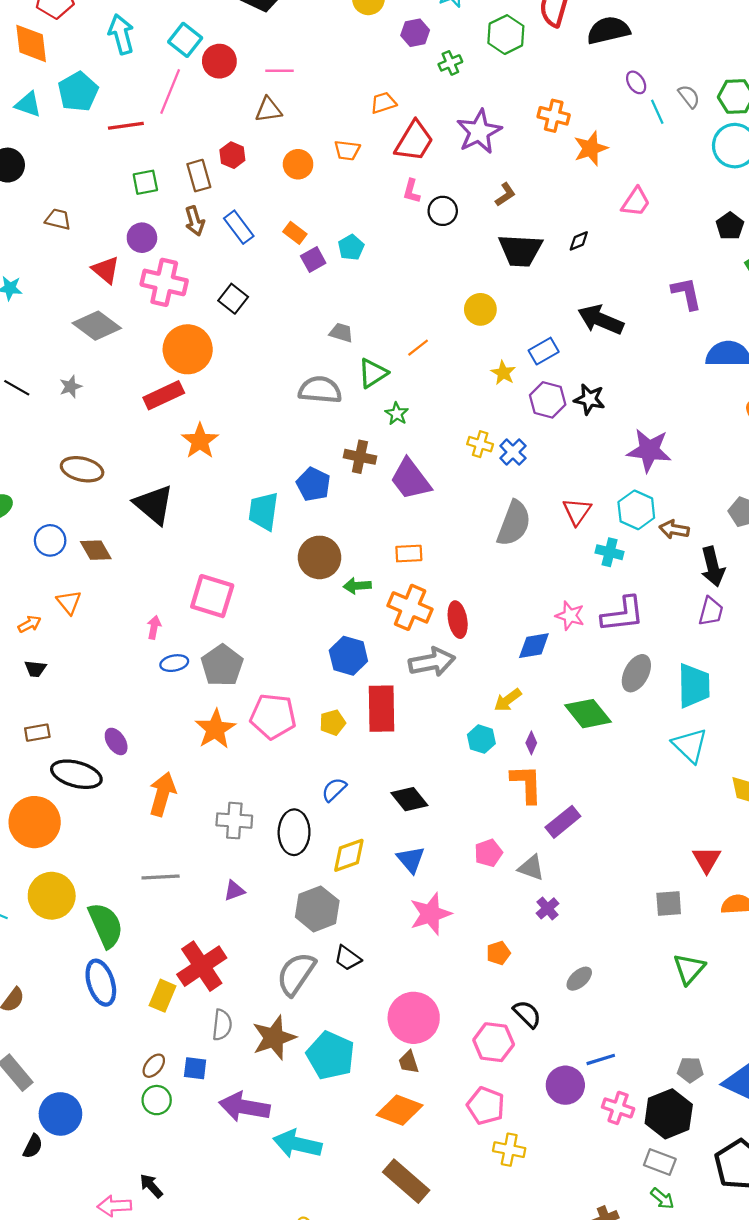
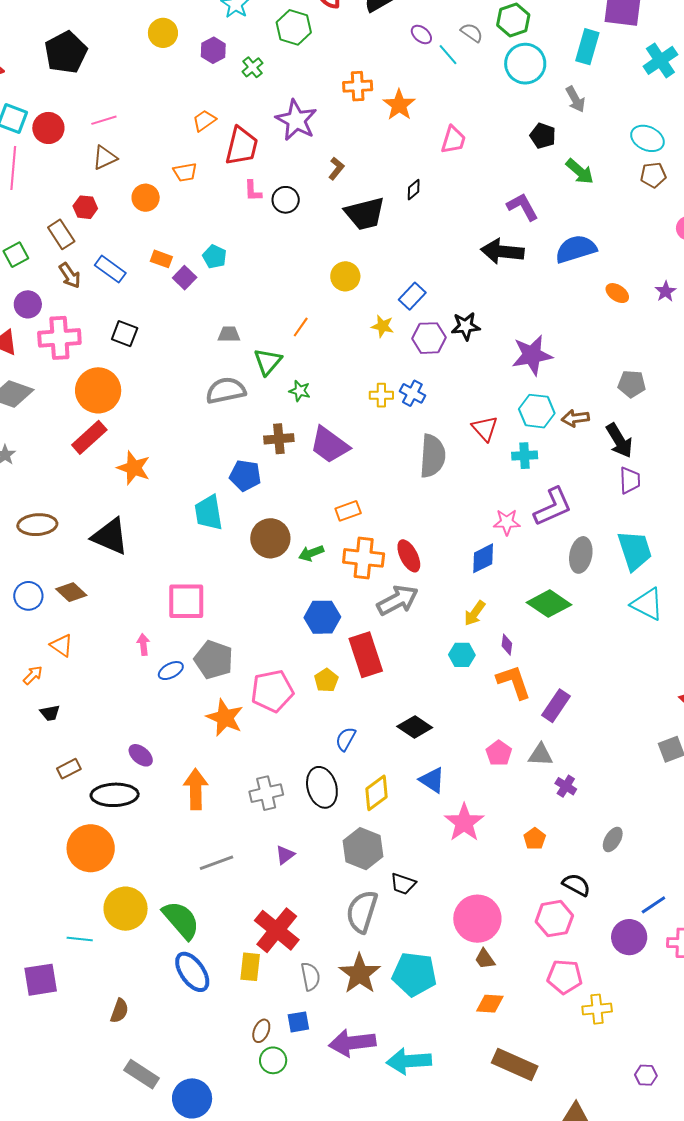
black arrow: (601, 320) -> (502, 252), moved
orange diamond: (400, 1110) -> (490, 1004), size x0.7

